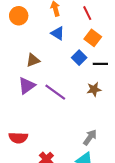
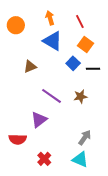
blue triangle: (58, 33) -> (53, 41), size x1.5
purple triangle: (27, 86) -> (39, 120), moved
brown star: (94, 89) -> (80, 96), moved

